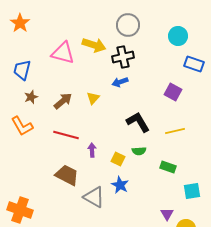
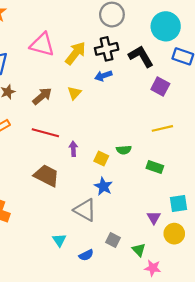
cyan circle: (178, 36) -> (166, 26), size x1.4
yellow arrow: (94, 45) -> (75, 53), moved, turned -70
black L-shape: (138, 122) -> (141, 56), moved
cyan square: (192, 191) -> (179, 204), moved
gray triangle: (94, 197) -> (85, 210), moved

